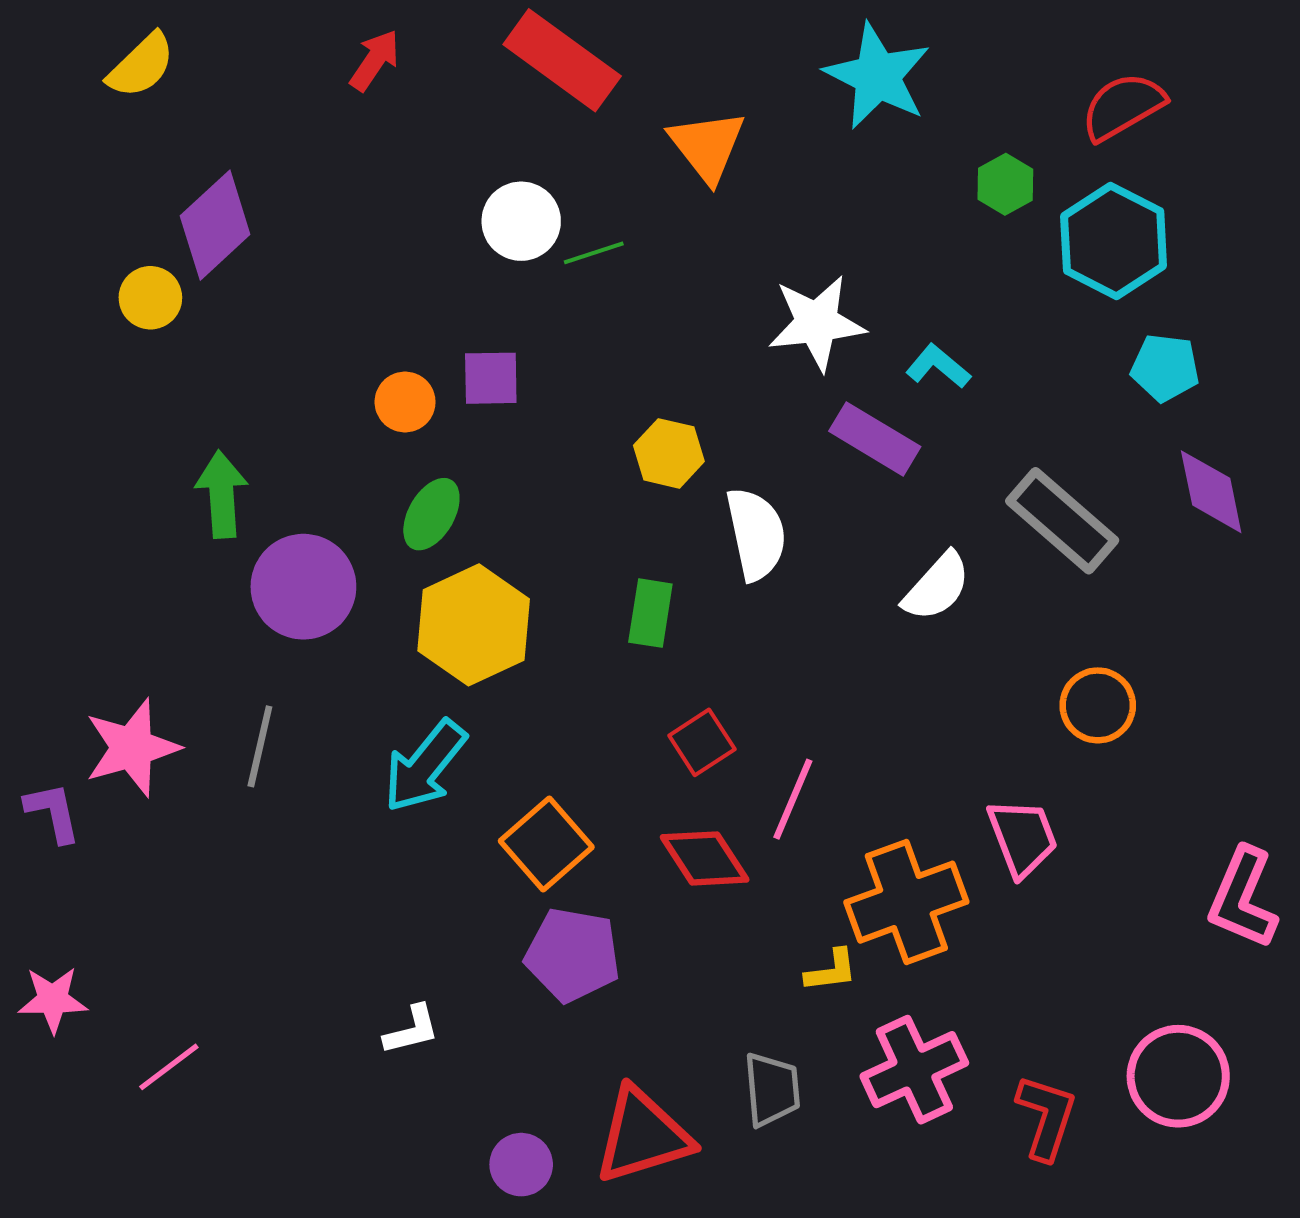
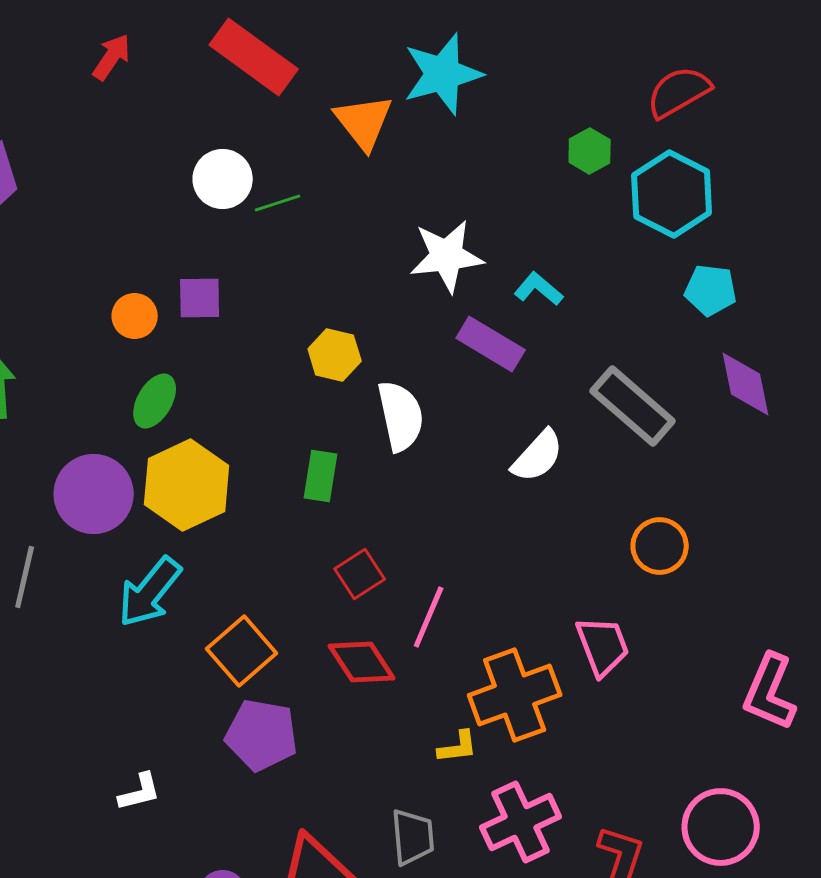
cyan star: (877, 76) -> (443, 74), moved, turned 30
purple circle: (303, 587) -> (94, 494), moved

